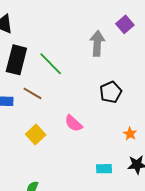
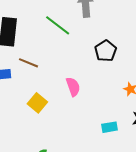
green line: (51, 64) -> (58, 25), moved
pink semicircle: (74, 123) -> (73, 87), turned -144

